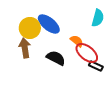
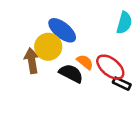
yellow circle: (30, 28) -> (48, 47), moved
orange semicircle: (77, 41) -> (85, 62), moved

